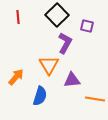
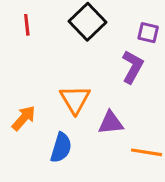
purple square: (87, 26) -> (148, 33), moved
purple L-shape: (65, 43) -> (133, 67), moved

